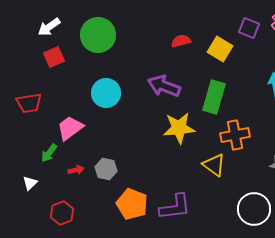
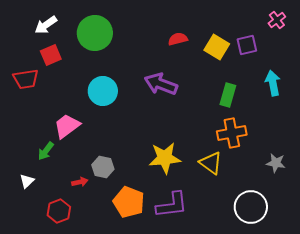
purple square: (249, 28) -> (247, 45), moved, turned -35
green rectangle: (214, 97) -> (228, 95), moved, size x0.7
red trapezoid: (29, 103) -> (26, 79), moved
yellow star: (179, 128) -> (165, 158), moved
red arrow: (76, 170) -> (80, 182), moved

